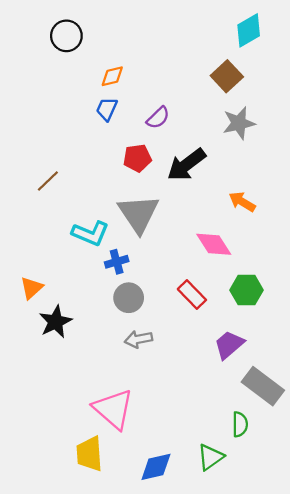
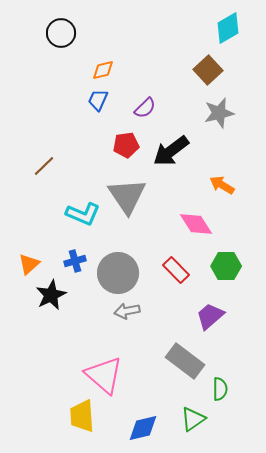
blue cross: (117, 262) -> (75, 261), moved
gray circle: (129, 298) -> (118, 273), size x1.5
gray rectangle: (263, 386) -> (185, 361), moved

